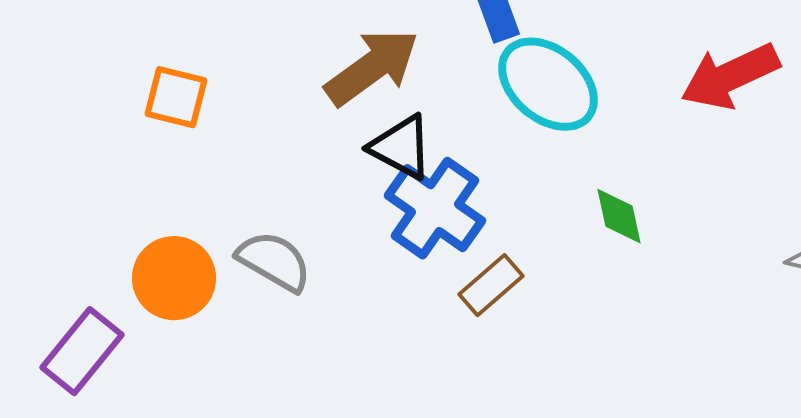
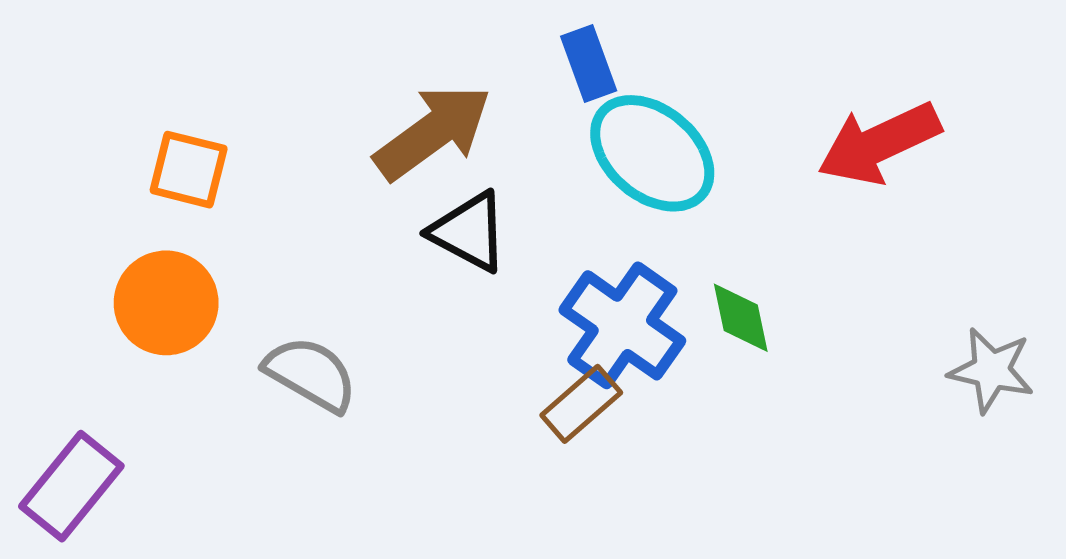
blue cross: (435, 208) -> (622, 325), moved
orange circle: (174, 278) -> (166, 303), moved

